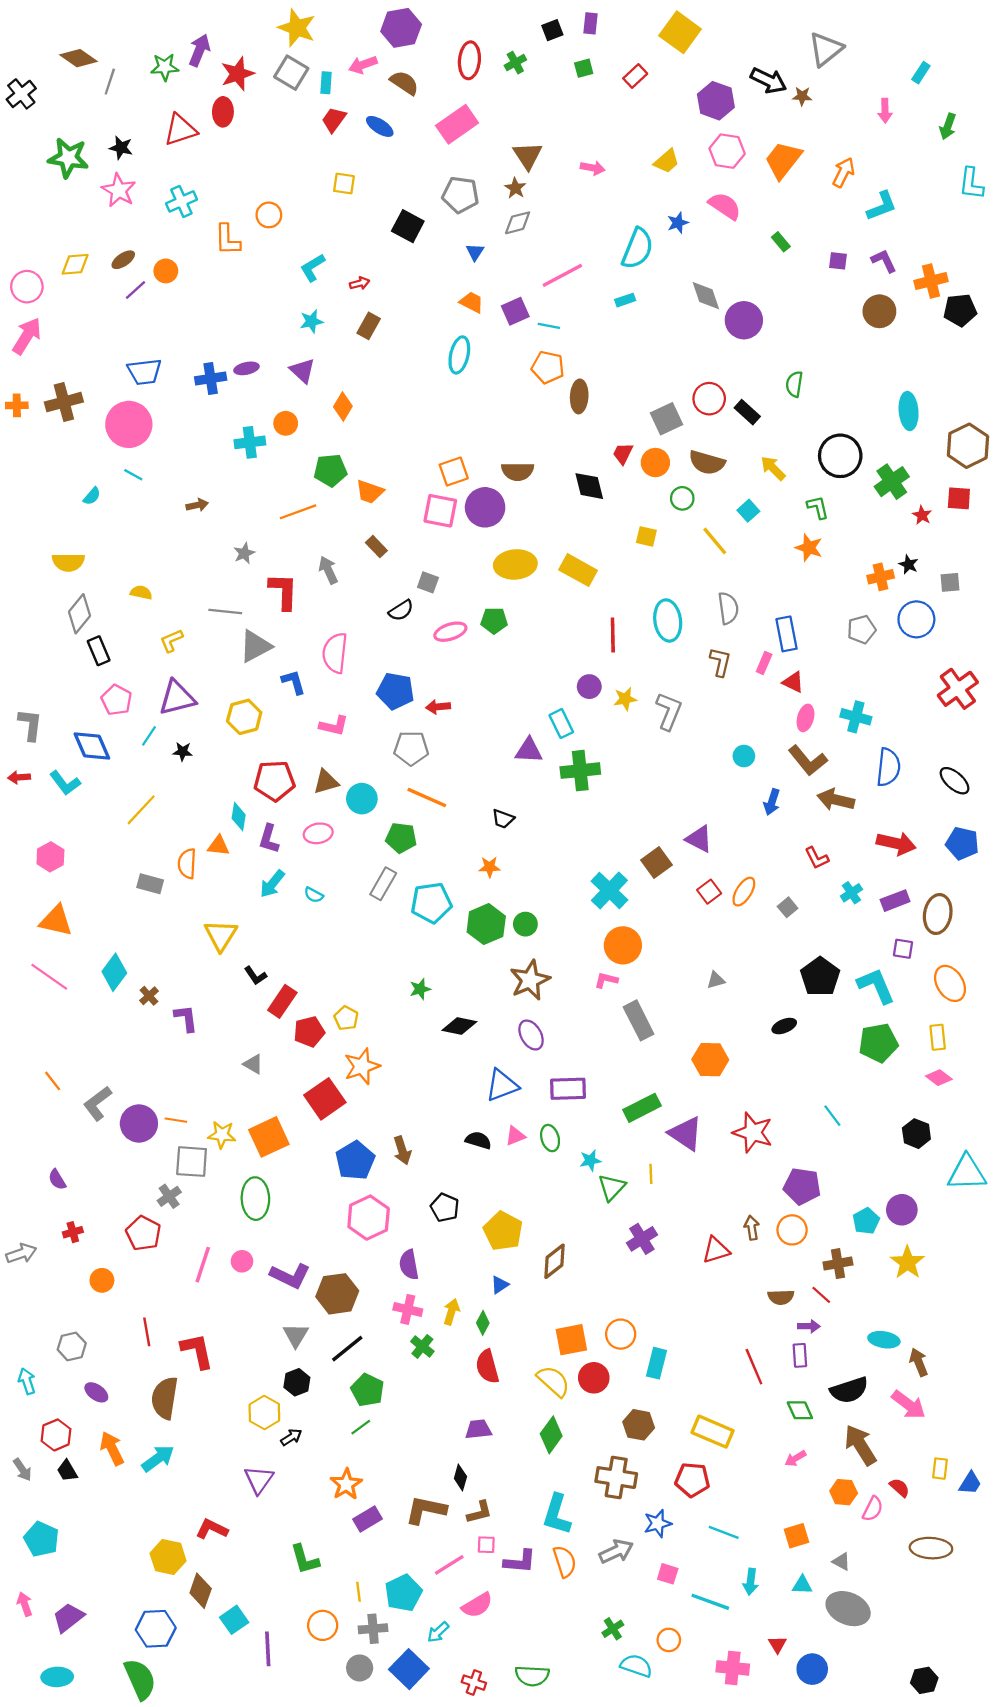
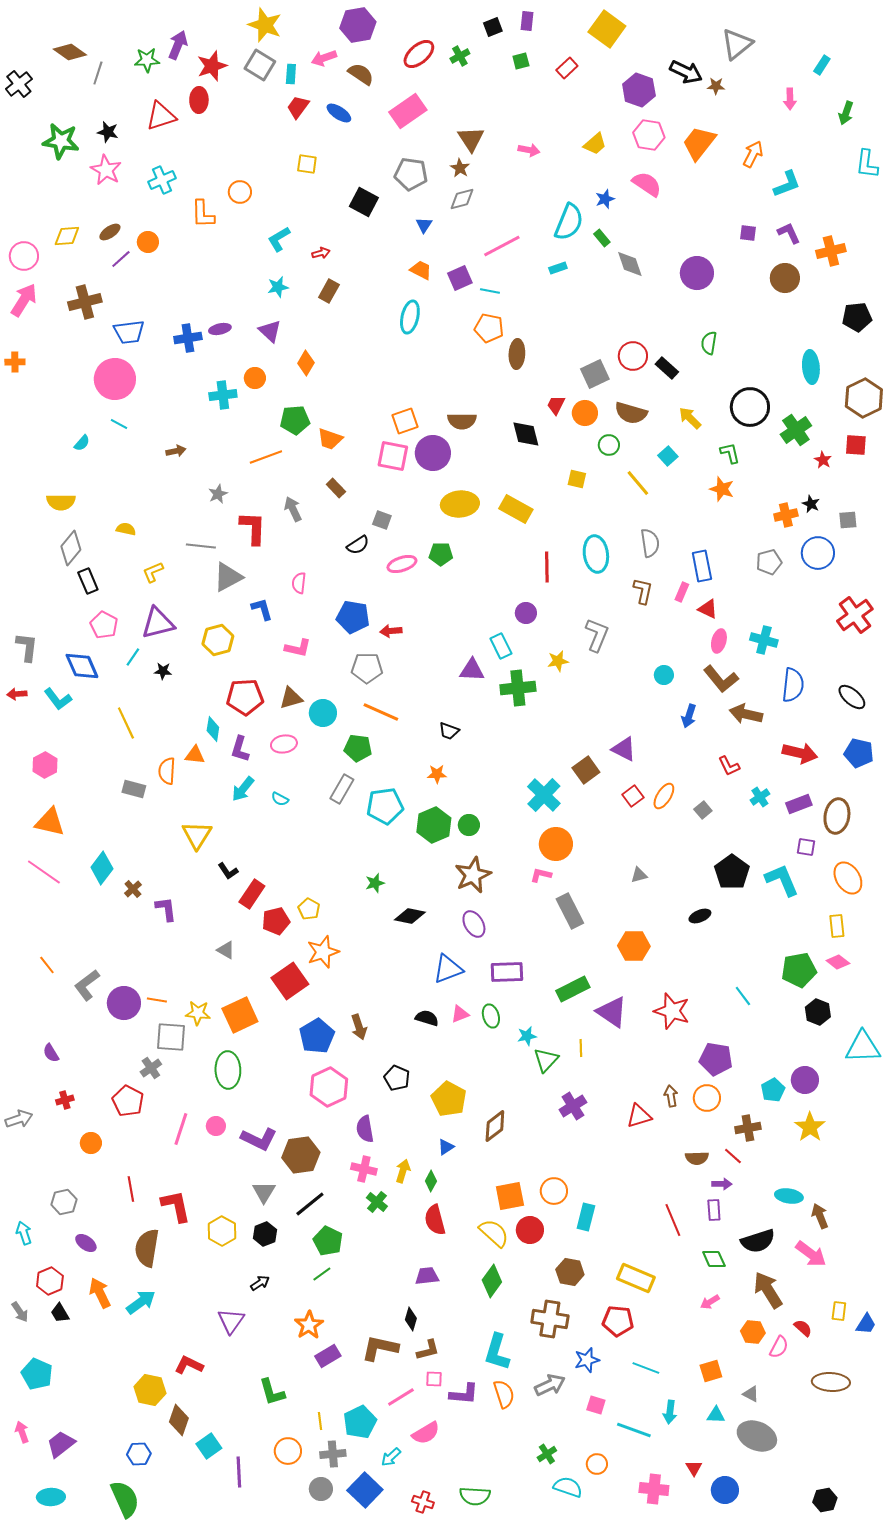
red ellipse: (469, 60) -> (419, 54), turned 44
green rectangle: (781, 242) -> (602, 238), moved
black pentagon: (960, 310) -> (857, 317), moved
purple circle: (744, 320) -> (697, 273), moved
brown cross: (64, 402) -> (85, 302), moved
pink semicircle: (335, 653) -> (299, 583), size x0.6
yellow star: (625, 699) -> (558, 661), moved
yellow line: (141, 810) -> (126, 723), turned -68
green pentagon: (878, 1043) -> (799, 970), moved
yellow hexagon: (264, 1413) -> (222, 1231), moved
blue hexagon: (156, 1629) -> (139, 1454), size x0.7

